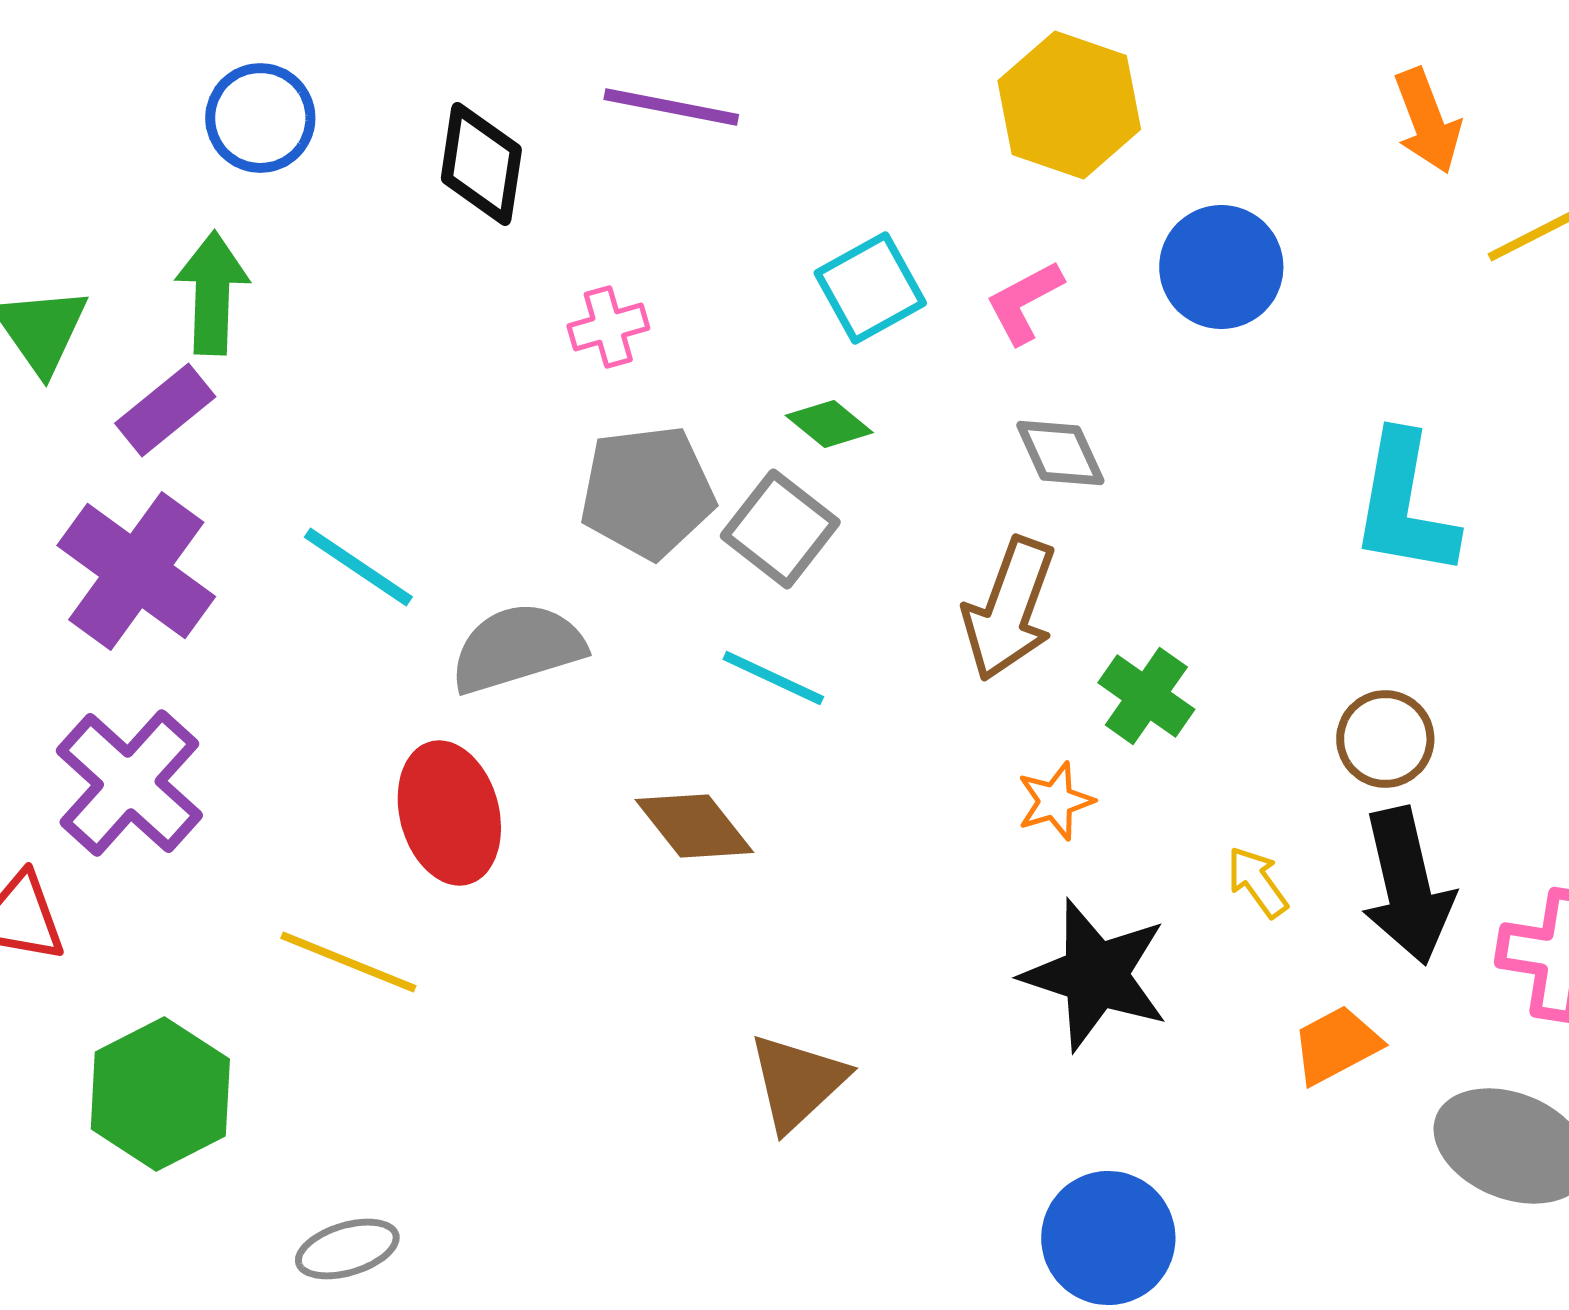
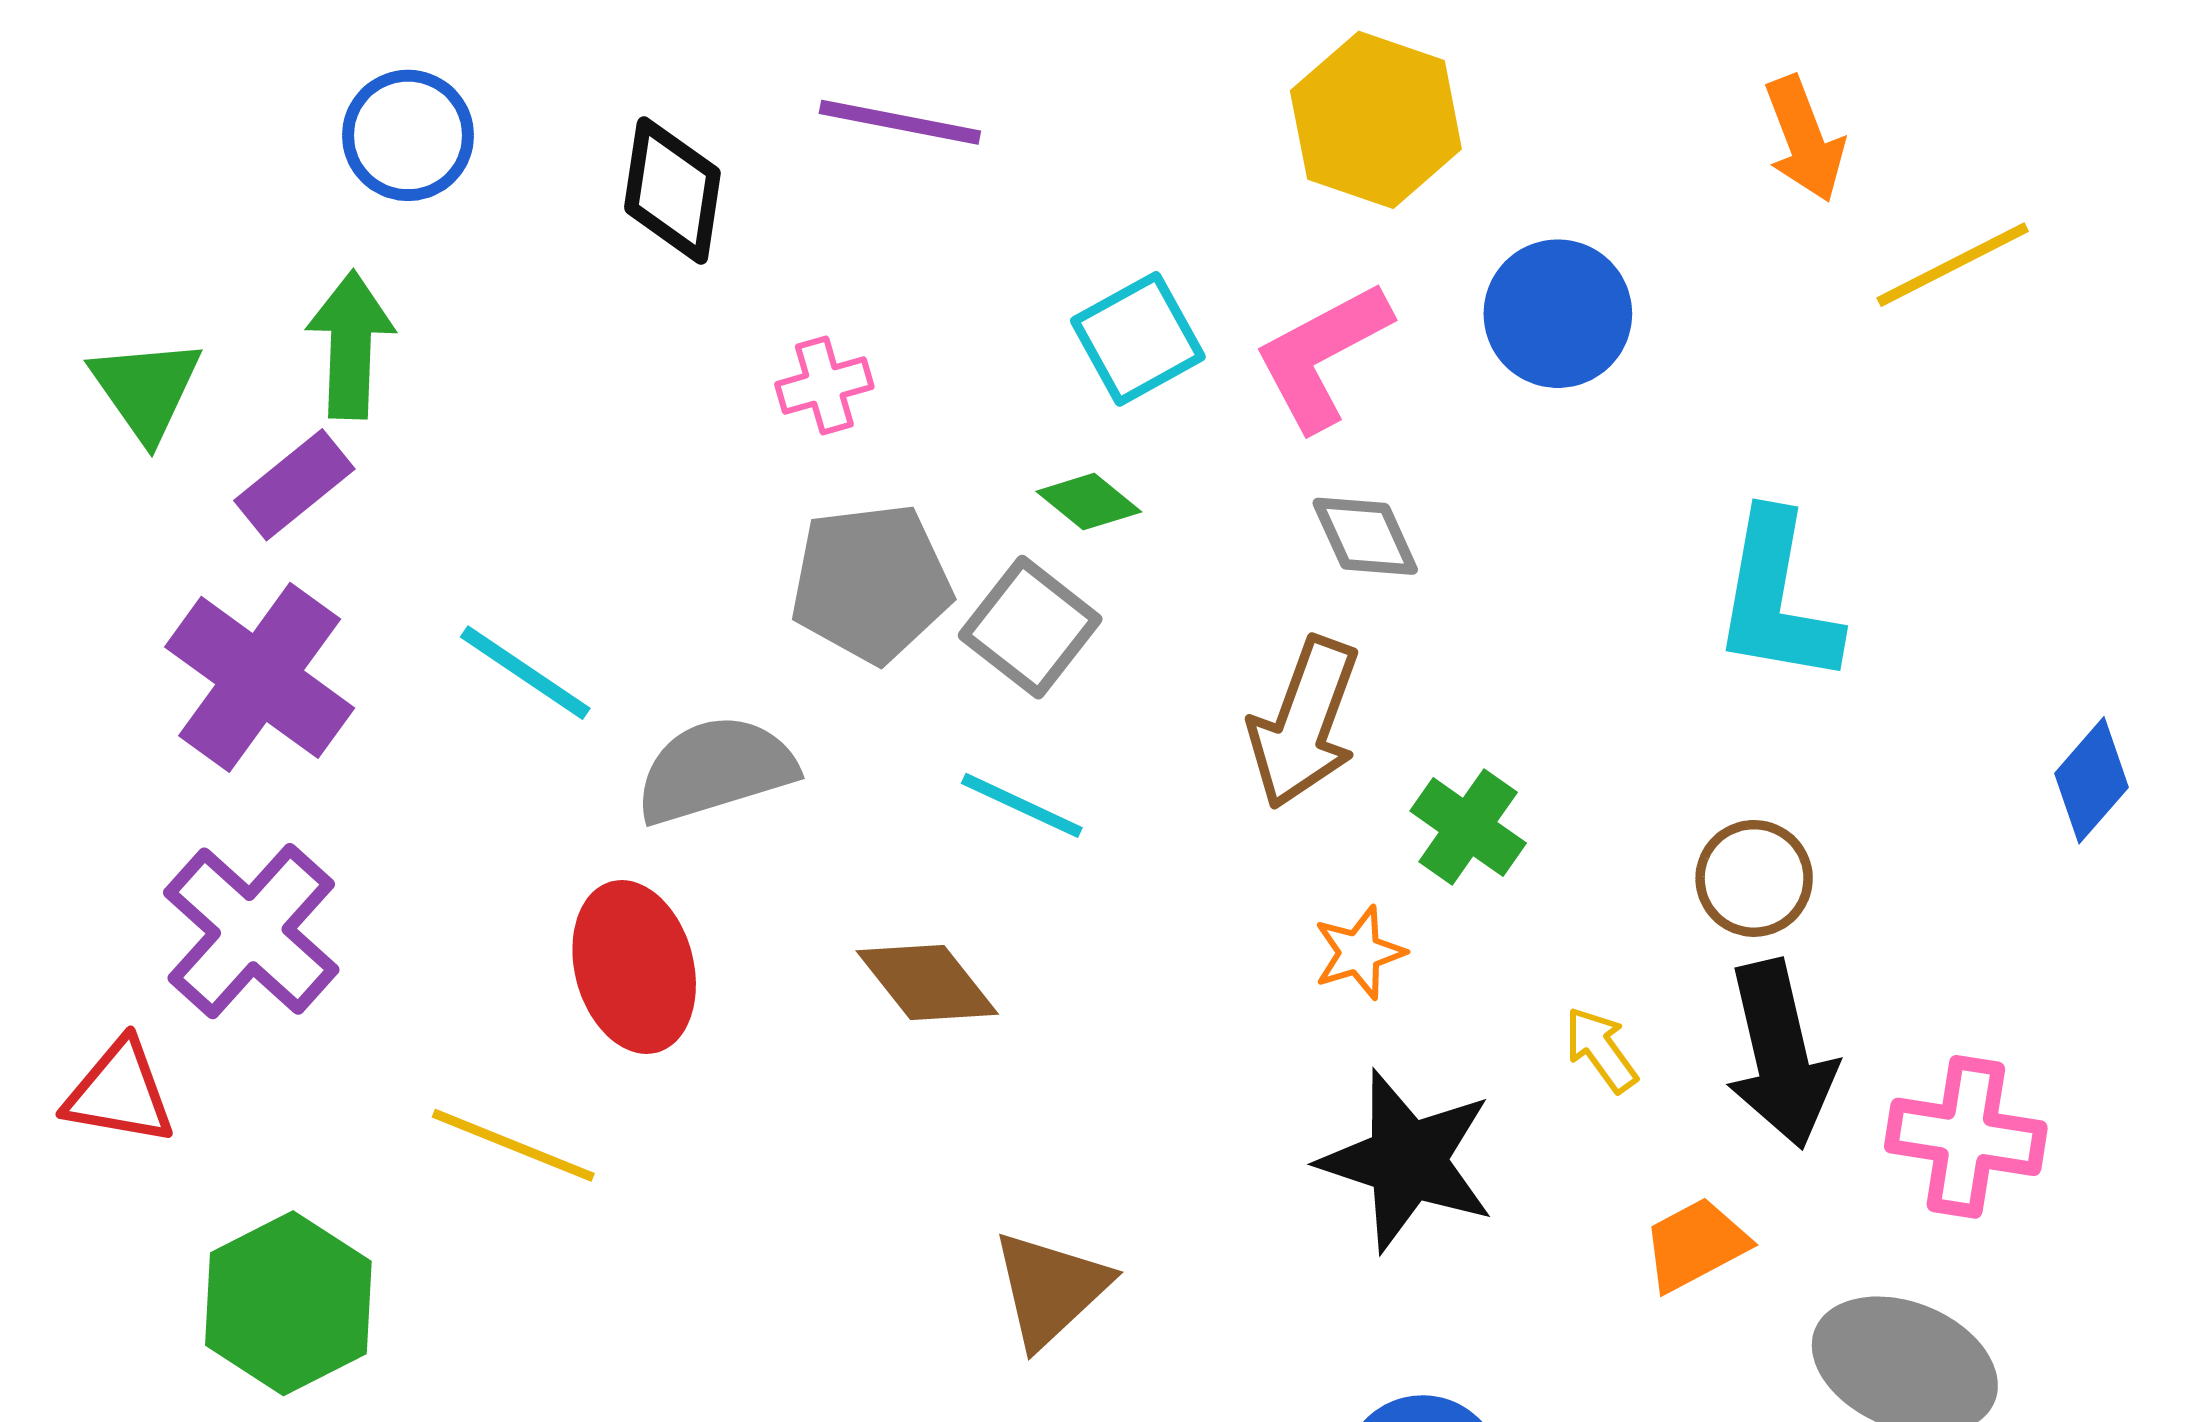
pink L-shape: (1024, 302) -> (1322, 356), size x1.5

